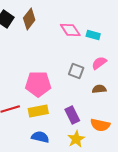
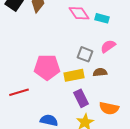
brown semicircle: (99, 89) -> (100, 72), moved
yellow rectangle: (38, 111) -> (74, 75), moved

